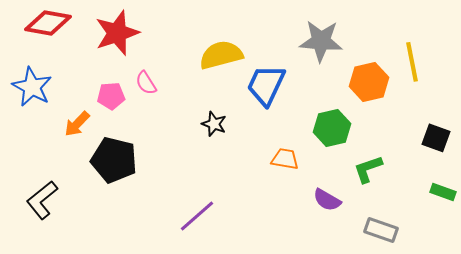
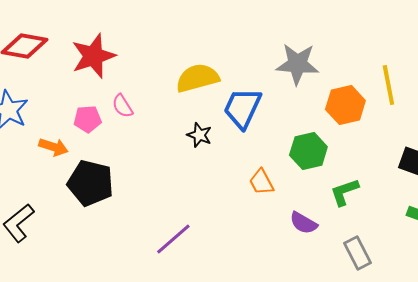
orange arrow: (77, 124) -> (53, 147), turned -116
black star: (214, 124) -> (199, 135), moved
orange trapezoid: (285, 159) -> (261, 182), turned -128
gray rectangle: (381, 230) -> (357, 253), turned 44

